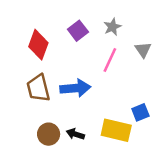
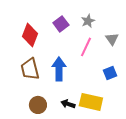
blue arrow: (75, 88) -> (59, 69), turned -85
blue square: (140, 112) -> (110, 73), moved
black arrow: (75, 134) -> (68, 104), moved

